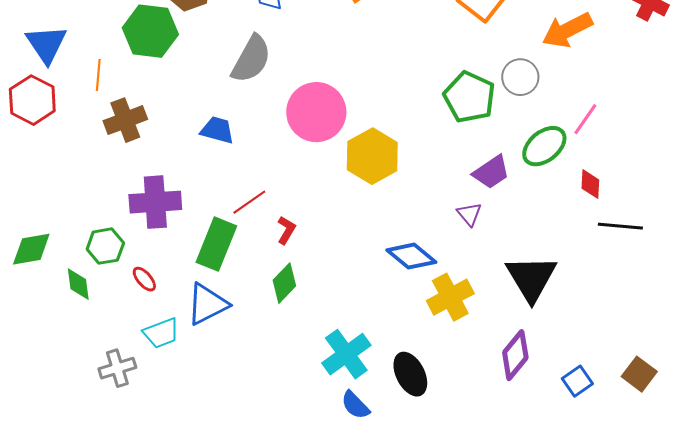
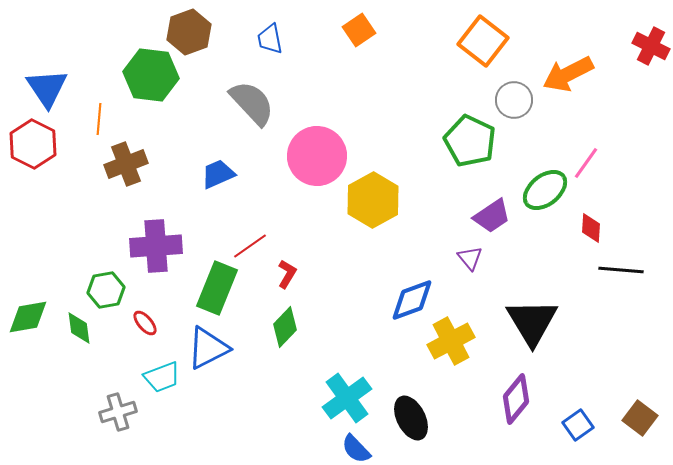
gray semicircle: (251, 59) -> (252, 103), turned -72
gray circle: (520, 77) -> (514, 100), moved
blue trapezoid: (217, 130) -> (218, 174), turned -39
green diamond: (31, 249) -> (28, 317), moved
blue diamond: (411, 256) -> (412, 300), turned -60

